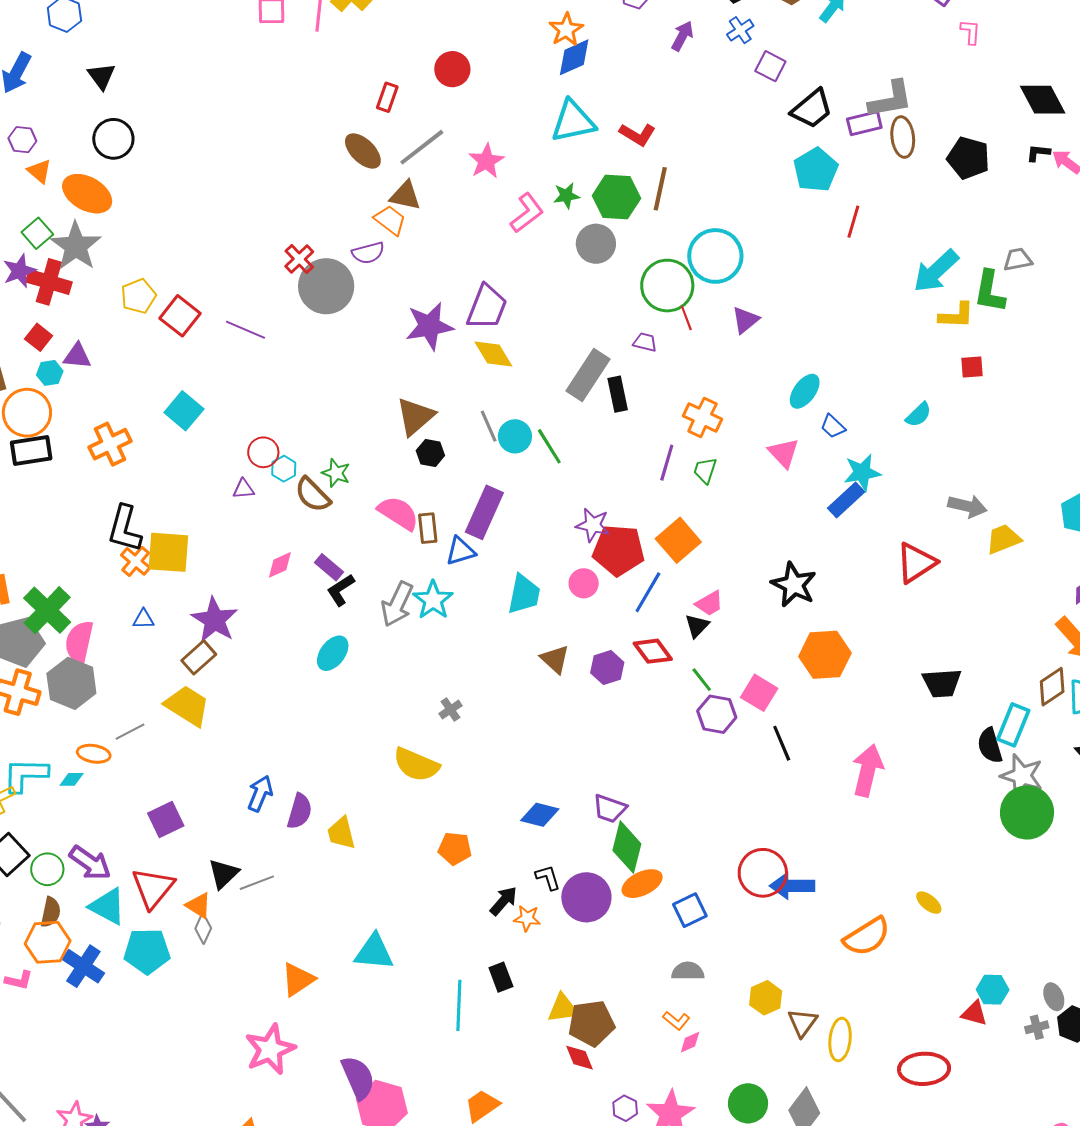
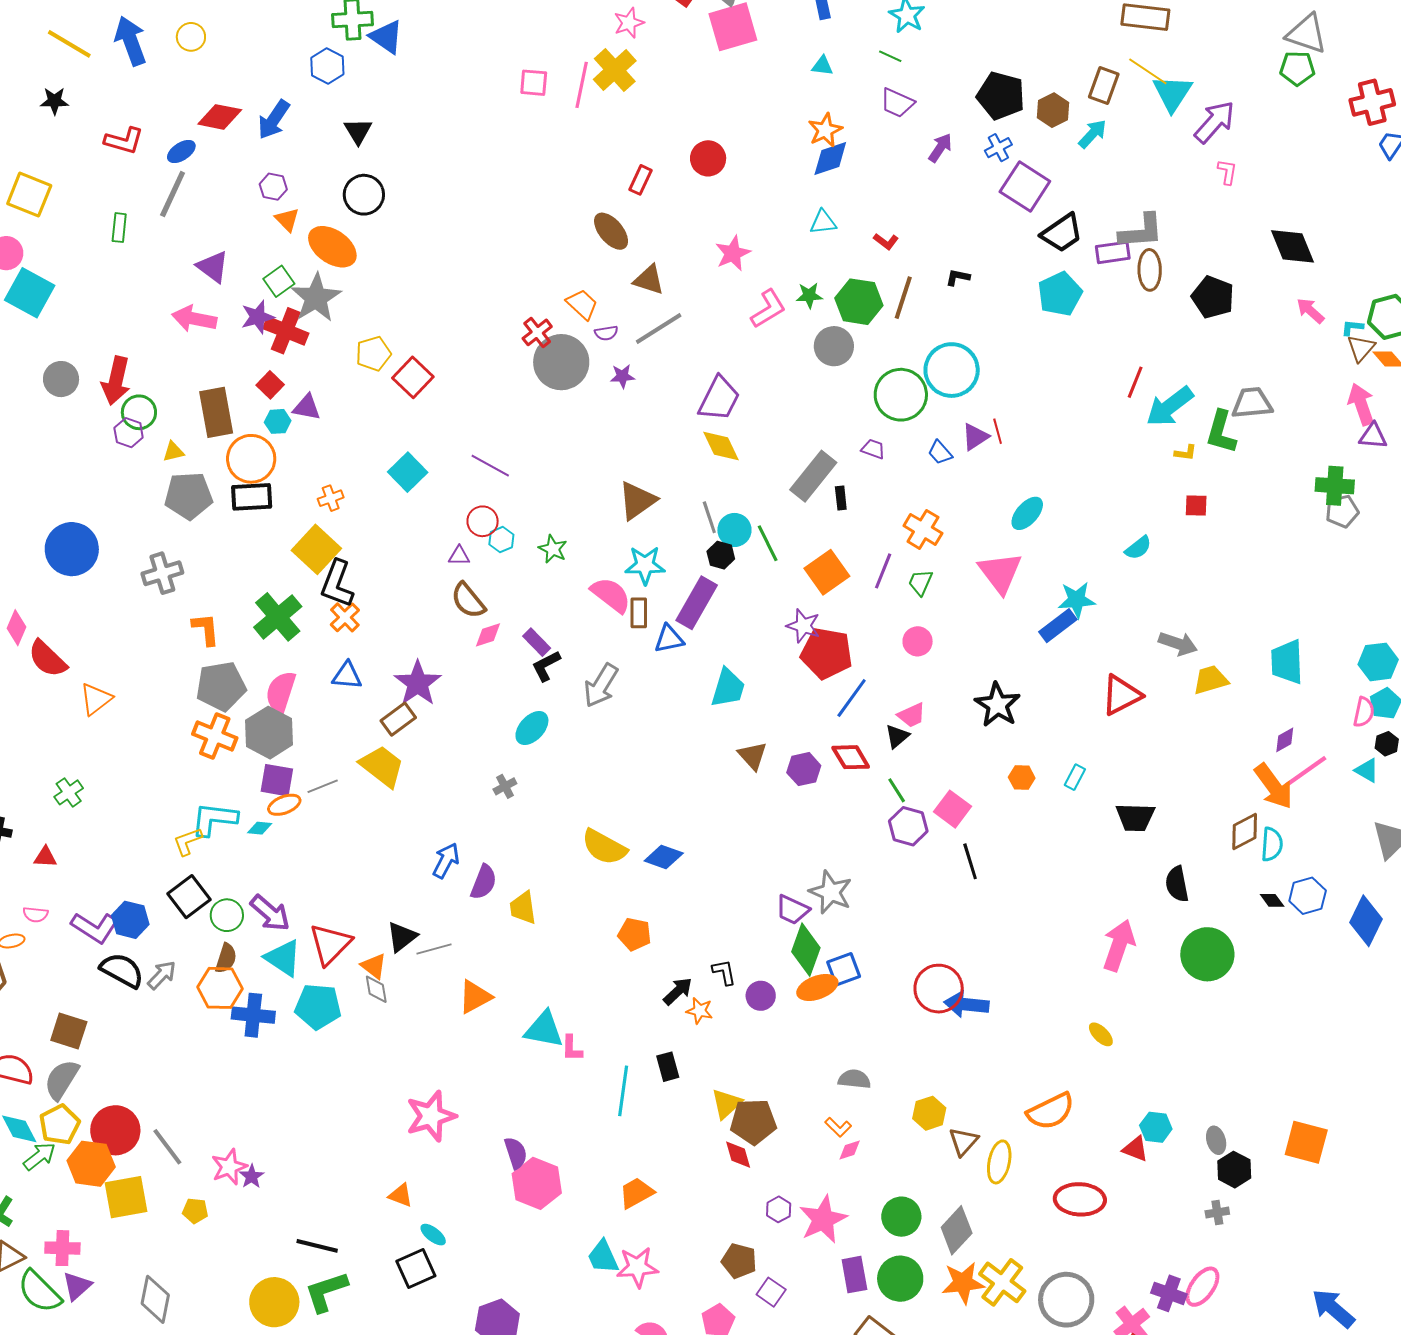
purple square: (770, 66) -> (1025, 186), size x1.6
cyan triangle: (573, 121) -> (823, 222), size x0.6
red L-shape: (638, 134) -> (886, 241), size x0.7
gray line: (422, 147) -> (659, 329), moved
black L-shape: (1038, 153) -> (958, 277), moved
orange trapezoid: (390, 220) -> (582, 304), moved
red line: (853, 222) -> (1135, 382), moved
purple semicircle: (368, 253) -> (606, 333), size x0.7
gray trapezoid: (1018, 259) -> (1252, 403), size x1.4
yellow L-shape: (956, 315) -> (1186, 453), size x0.6
red line: (686, 318) -> (998, 431), moved
purple star: (429, 326) -> (622, 376), moved, size x0.5
purple line: (245, 330) -> (490, 466), moved
black rectangle: (618, 394) -> (841, 498), size x0.7
blue trapezoid: (833, 426) -> (940, 452), moved
orange cross: (110, 444) -> (331, 498), size x0.6
black hexagon: (430, 453) -> (721, 555), moved
pink triangle: (784, 453) -> (1000, 573), size x1.4
brown semicircle: (313, 495) -> (468, 600), moved
orange square: (678, 540) -> (827, 572), moved
yellow square: (168, 552) -> (316, 549), moved, turned 33
pink circle: (584, 583) -> (918, 641), moved
cyan star: (433, 600) -> (645, 565), moved, turned 30
green cross: (47, 610) -> (278, 617), moved
blue triangle: (143, 619) -> (347, 676), size x1.4
orange hexagon: (825, 655) -> (1022, 778), size x0.5
gray cross: (450, 710) -> (505, 786), moved
cyan rectangle: (1013, 725) -> (1075, 777), moved, size x0.6
orange ellipse: (94, 754) -> (284, 805), turned -36
pink arrow: (868, 770) -> (1119, 945), moved
gray star: (1022, 776) -> (831, 892), moved
blue diamond: (540, 815) -> (664, 857), moved
purple square: (166, 820) -> (277, 780), moved, turned 30
purple circle: (586, 897) -> (761, 996), size x0.6
blue square: (690, 910) -> (844, 969), moved
gray diamond: (203, 928) -> (376, 989), turned -40
orange semicircle: (867, 937) -> (1051, 1111), moved
blue cross: (83, 966) -> (253, 1015), turned -33
orange triangle: (298, 979) -> (475, 997), moved
pink L-shape: (19, 980) -> (572, 1048), moved, turned 72
yellow triangle: (563, 1008) -> (726, 1104), turned -40
gray cross: (1037, 1027) -> (1217, 1212), moved
purple semicircle: (358, 1078) -> (516, 1153), size x0.7

